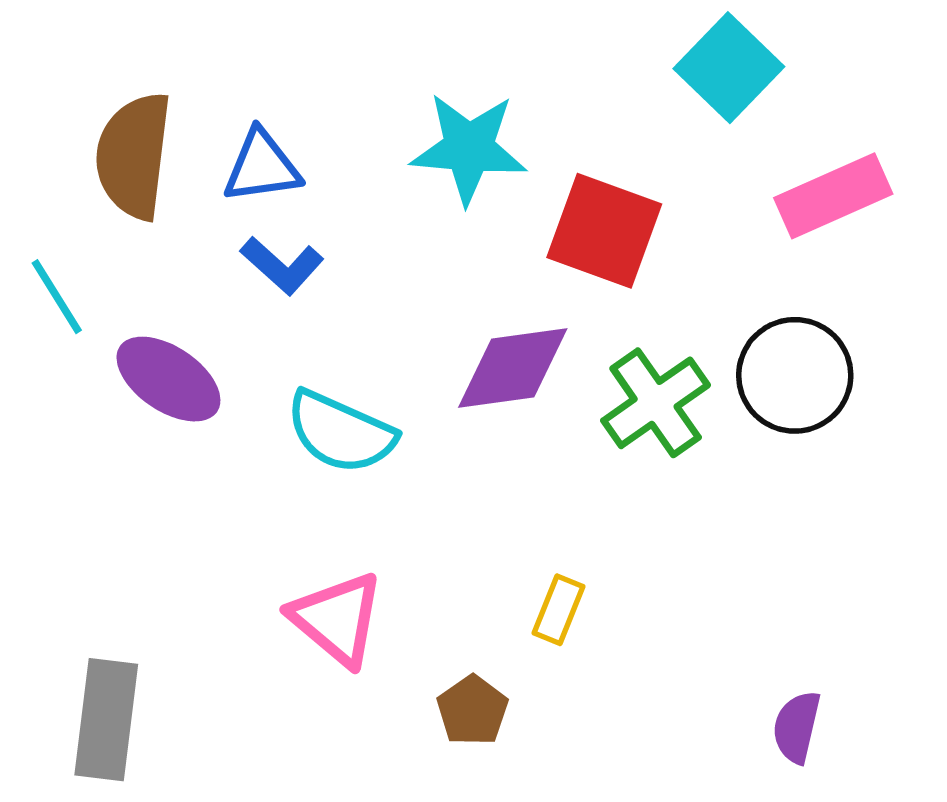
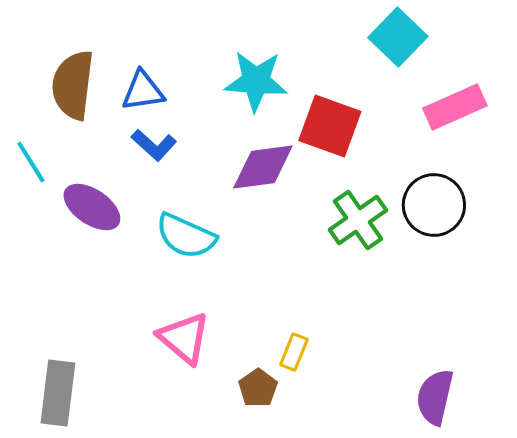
purple diamond: (513, 368) -> (263, 167), moved
yellow rectangle: (559, 610) -> (294, 352), moved
purple semicircle: (797, 727) -> (435, 397), size x1.4

